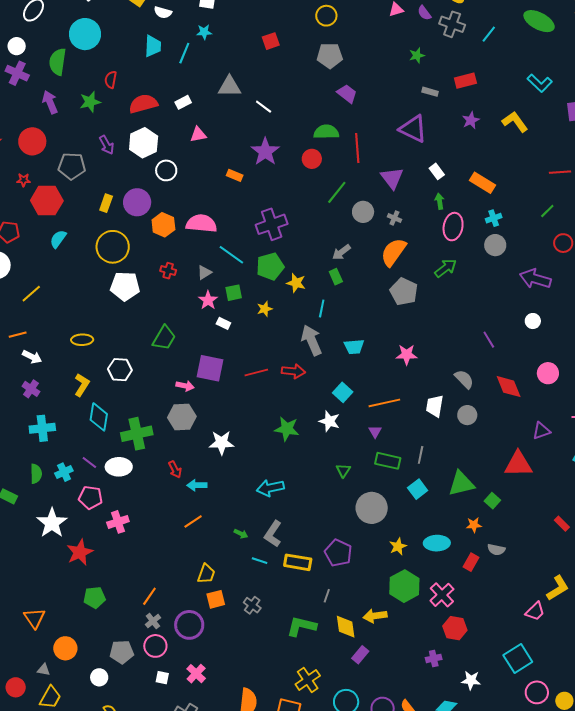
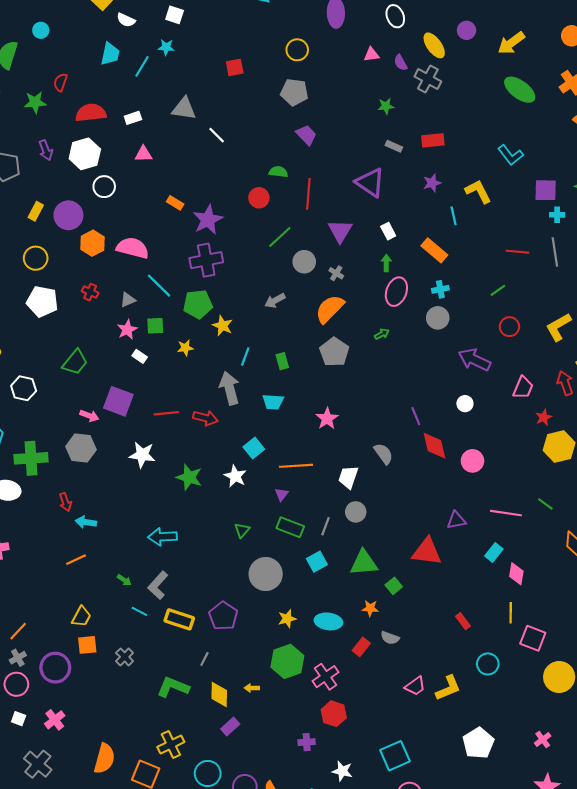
cyan circle: (85, 34) -> (41, 30), size x0.5
cyan line: (489, 34) -> (454, 216), moved, turned -60
green semicircle: (326, 132) -> (278, 172), size x0.7
purple star: (265, 152) -> (208, 220), moved
yellow circle: (113, 247) -> (36, 258), size x0.7
green arrow: (446, 268) -> (382, 334), size x0.6
green rectangle: (336, 277) -> (282, 361), moved
pink star: (407, 355) -> (327, 419), turned 30
red diamond: (509, 387) -> (434, 446), moved
gray circle: (467, 415) -> (356, 512), moved
white star: (221, 443) -> (142, 455), moved
pink trapezoid: (535, 611) -> (415, 686), moved
yellow arrow: (375, 616) -> (252, 688), size x0.6

